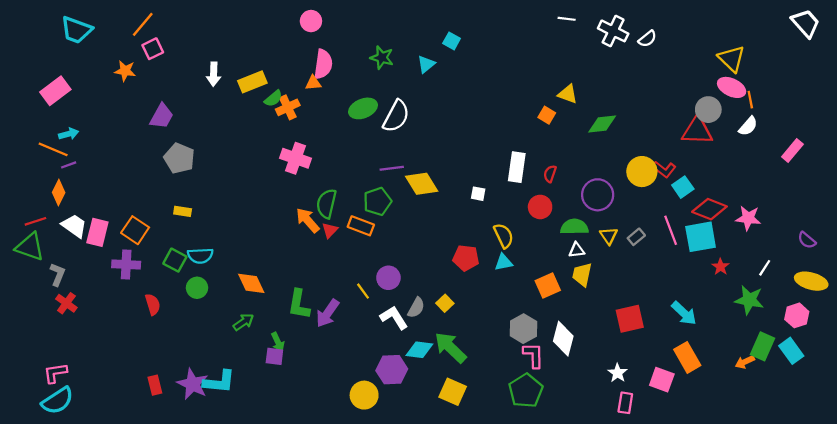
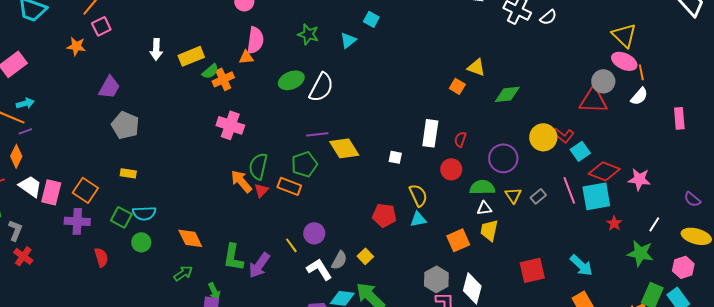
pink rectangle: (792, 151) -> (679, 118), turned -45

